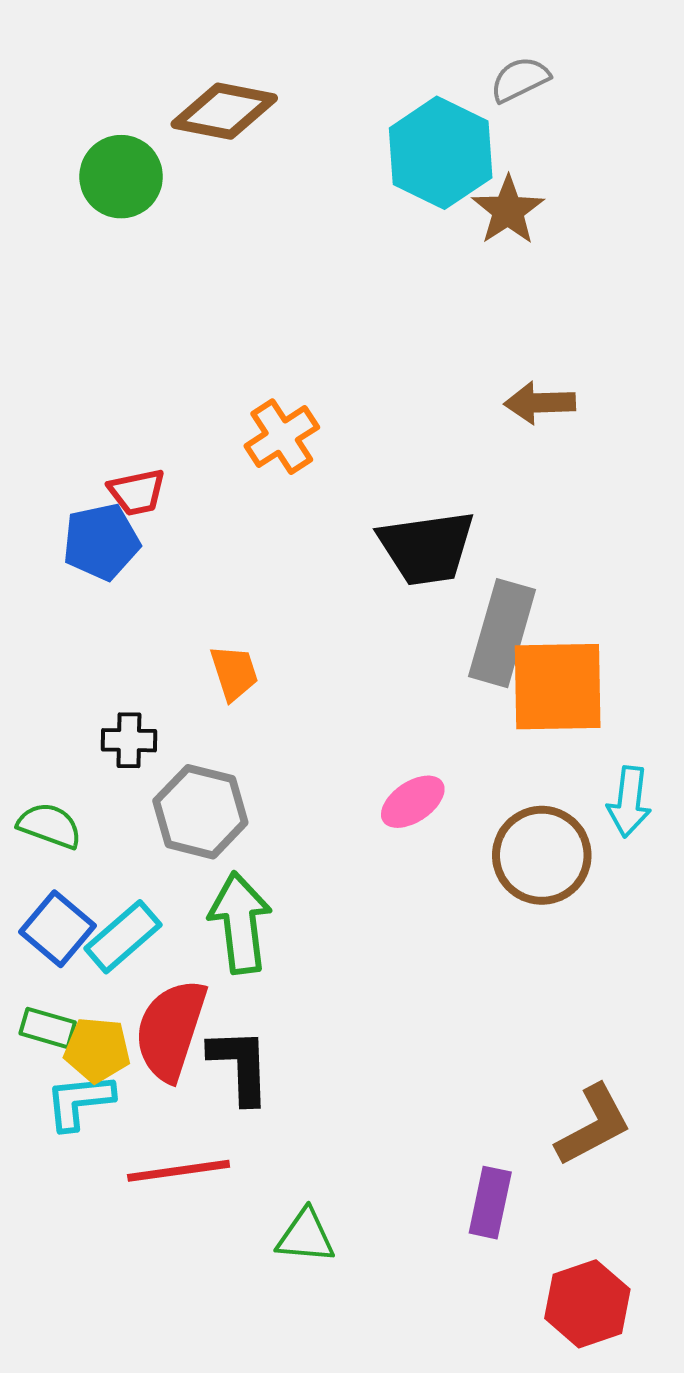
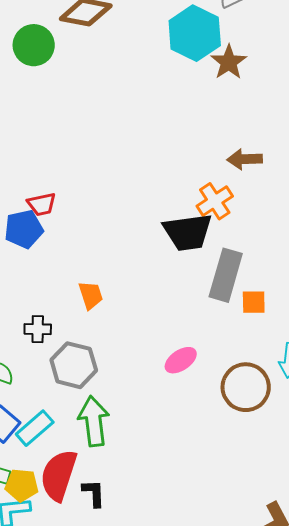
orange cross: (282, 437) -> (215, 201), moved
orange square: (558, 687) -> (254, 302), size x0.5
black L-shape: (240, 1066) -> (94, 493), size x0.7

